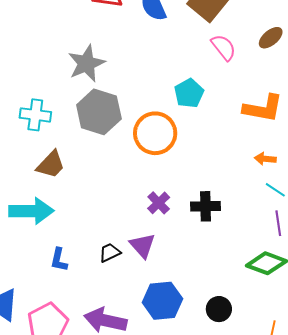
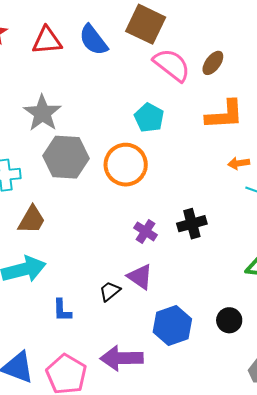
brown ellipse: (271, 38) -> (213, 63), moved
pink semicircle: (224, 47) -> (172, 65), size x1.4

